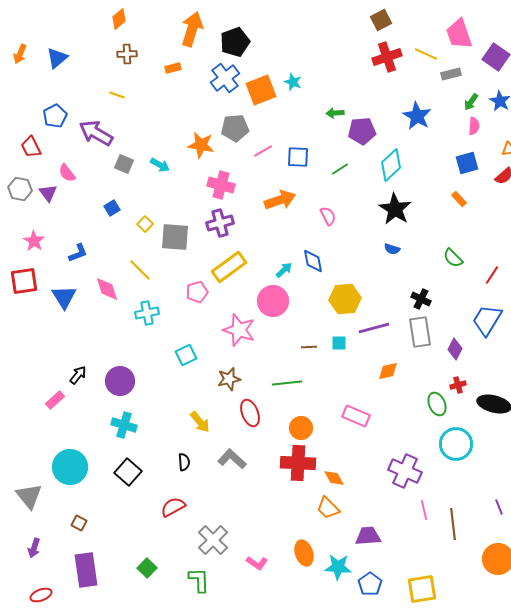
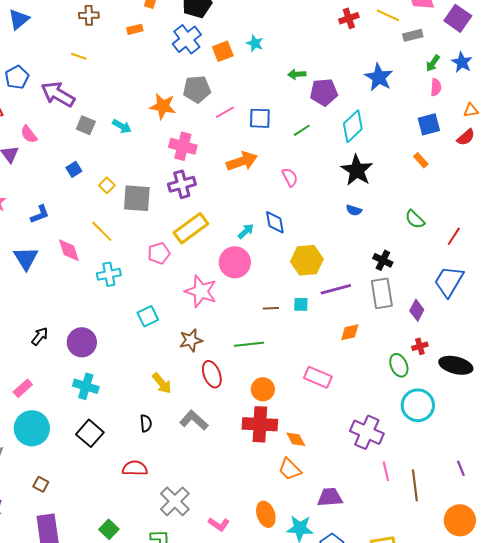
red cross: (387, 57) -> (349, 18), size x0.7
orange square: (261, 90) -> (223, 51), size x0.7
pink rectangle: (55, 400) -> (23, 388), moved
red semicircle: (173, 507) -> (135, 468), turned 30

